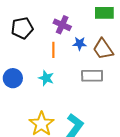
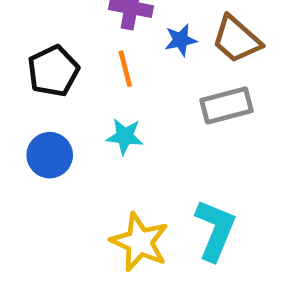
black pentagon: (22, 28) -> (53, 71), moved

